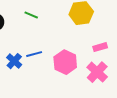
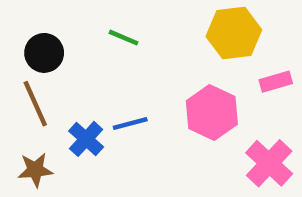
pink rectangle: (100, 47) -> (276, 82), moved
pink hexagon: (65, 62) -> (212, 113), moved

